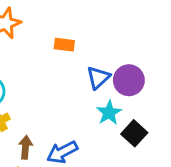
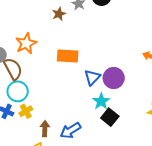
orange rectangle: (64, 45) -> (68, 56), size x1.5
black square: (134, 133) -> (110, 117), moved

